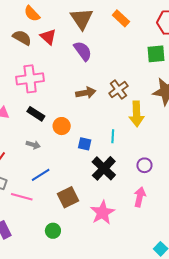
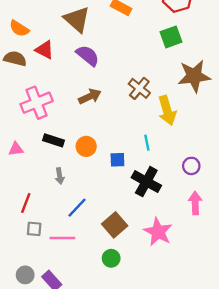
brown arrow: (86, 93) -> (90, 96), moved
gray arrow: (33, 145) -> (60, 176), turned 80
green circle: (53, 231) -> (111, 258), moved

